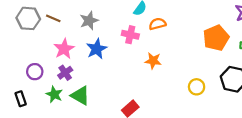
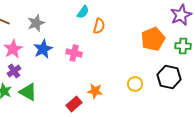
orange semicircle: (157, 24) -> (99, 26), turned 119
pink cross: (130, 35) -> (74, 53), moved
orange star: (153, 61) -> (95, 91), moved

